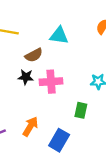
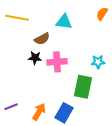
green rectangle: (81, 110) -> (83, 87), size x1.6
orange arrow: (30, 126) -> (39, 112), moved

